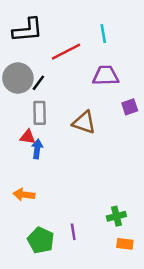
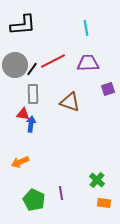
red line: (66, 52) -> (53, 61), moved
orange arrow: (24, 195) -> (20, 162), turned -30
green cross: (116, 216) -> (97, 180), turned -35

